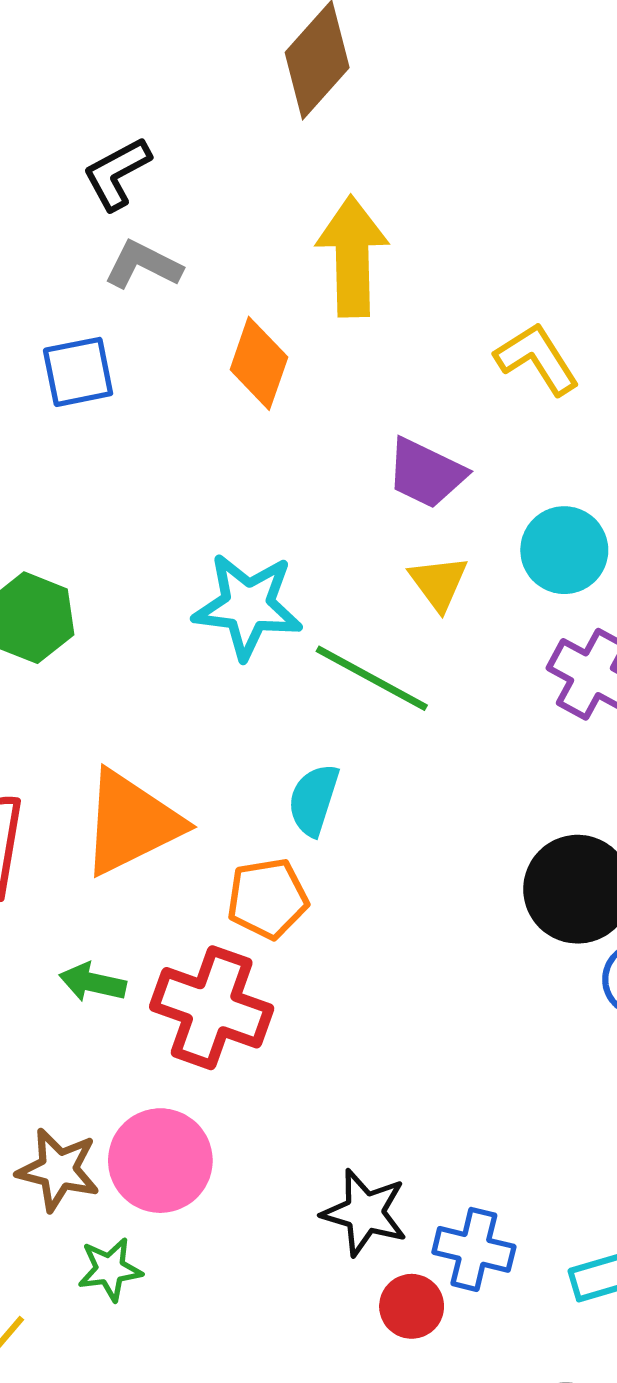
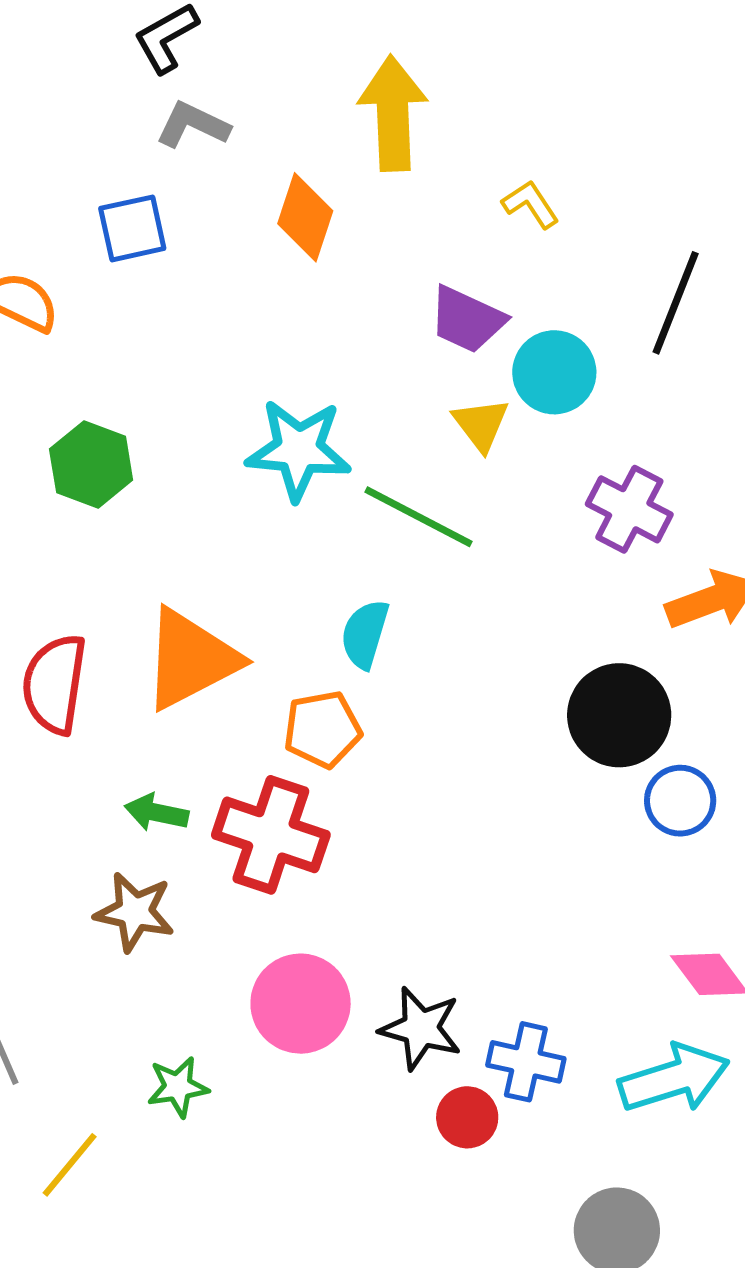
yellow L-shape: (537, 359) -> (531, 204), moved, size x0.7
cyan circle: (564, 550) -> (554, 372), moved
pink circle: (160, 1161) -> (301, 1004), moved
brown star: (58, 1170) -> (135, 912), moved

